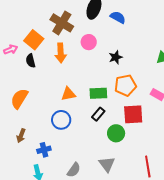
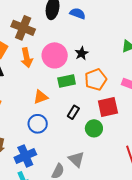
pink circle: (89, 42) -> (55, 55), moved, size x1.6
green rectangle: (98, 93) -> (67, 81), moved
blue cross: (44, 150) -> (25, 156), size x1.5
gray triangle: (107, 164) -> (76, 159), moved

